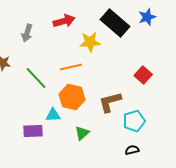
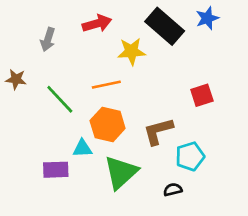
red square: (143, 75) -> (202, 95), turned 30
green triangle: (82, 133) -> (121, 172), size x1.8
black semicircle: (132, 150) -> (173, 190), moved

